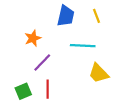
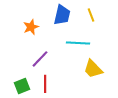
orange star: (33, 38) -> (31, 27), moved

